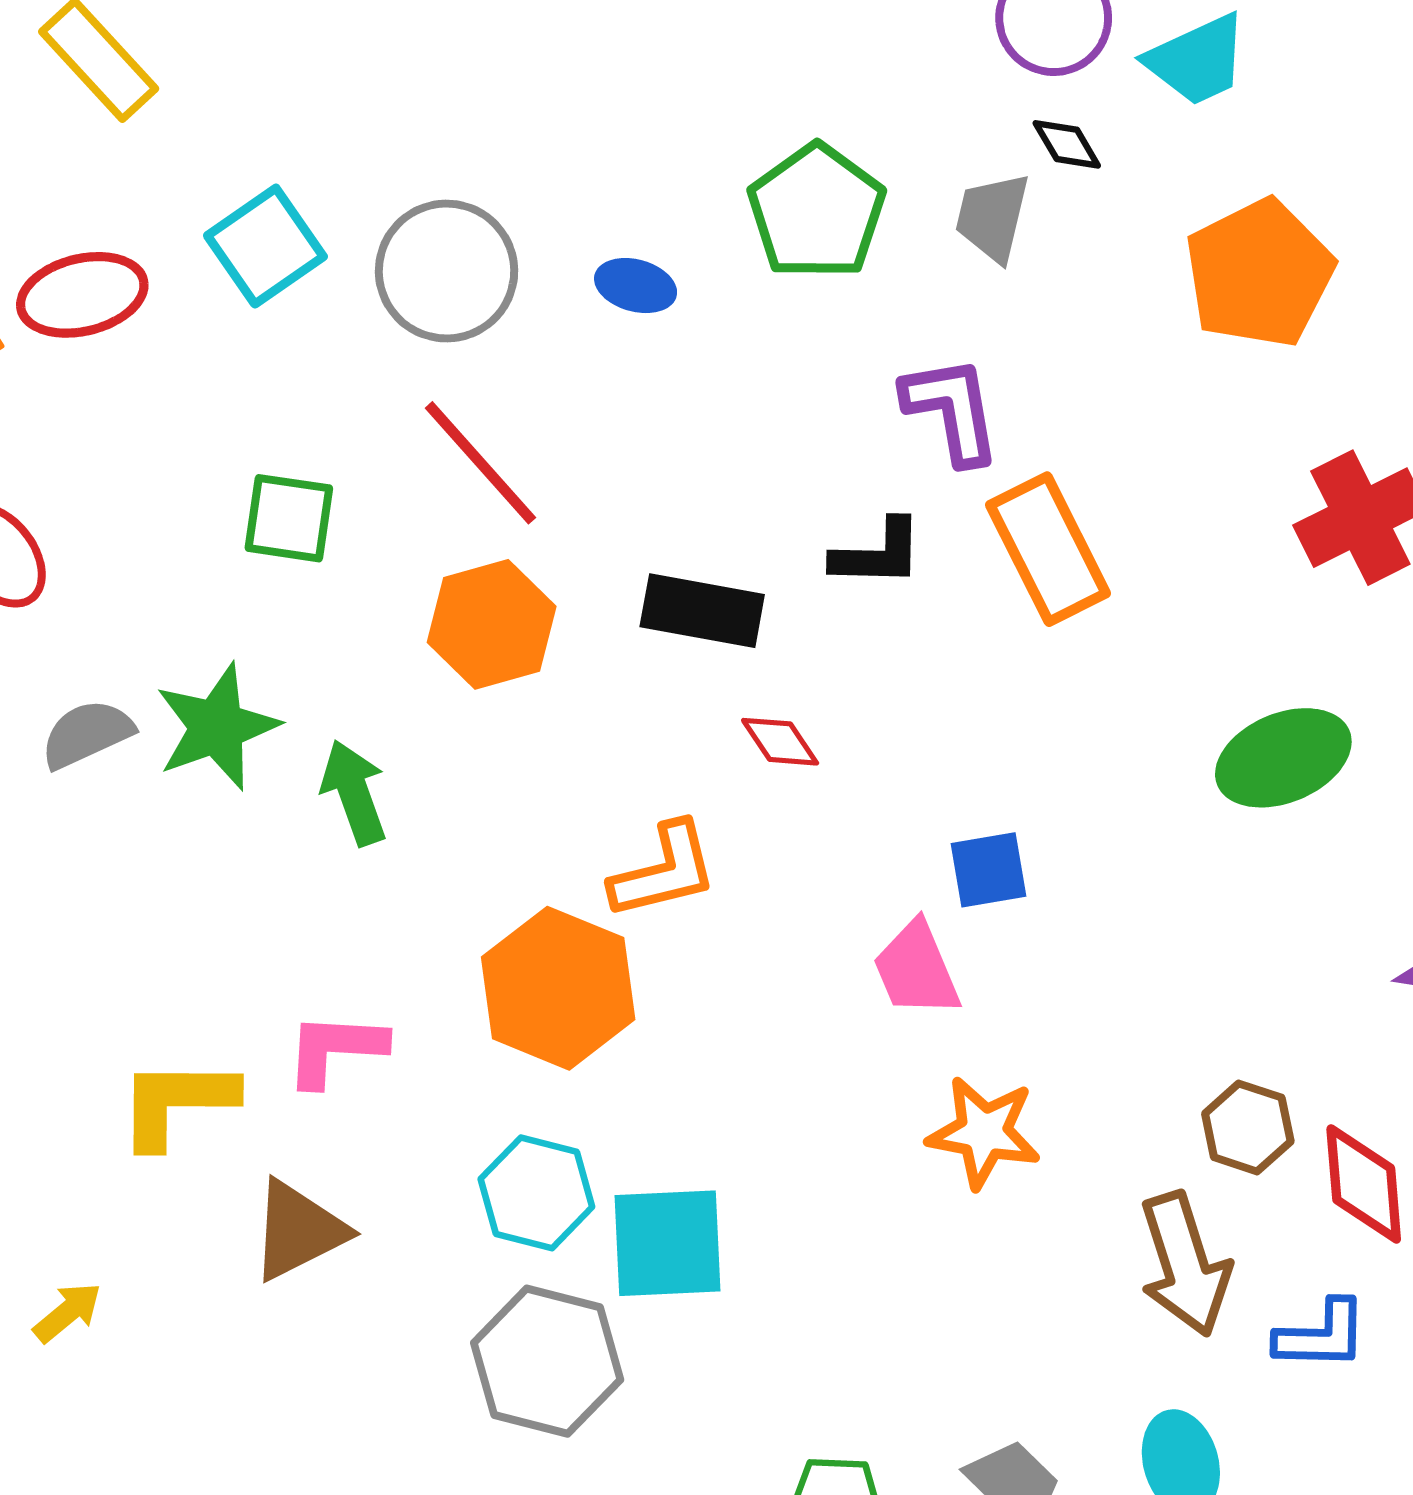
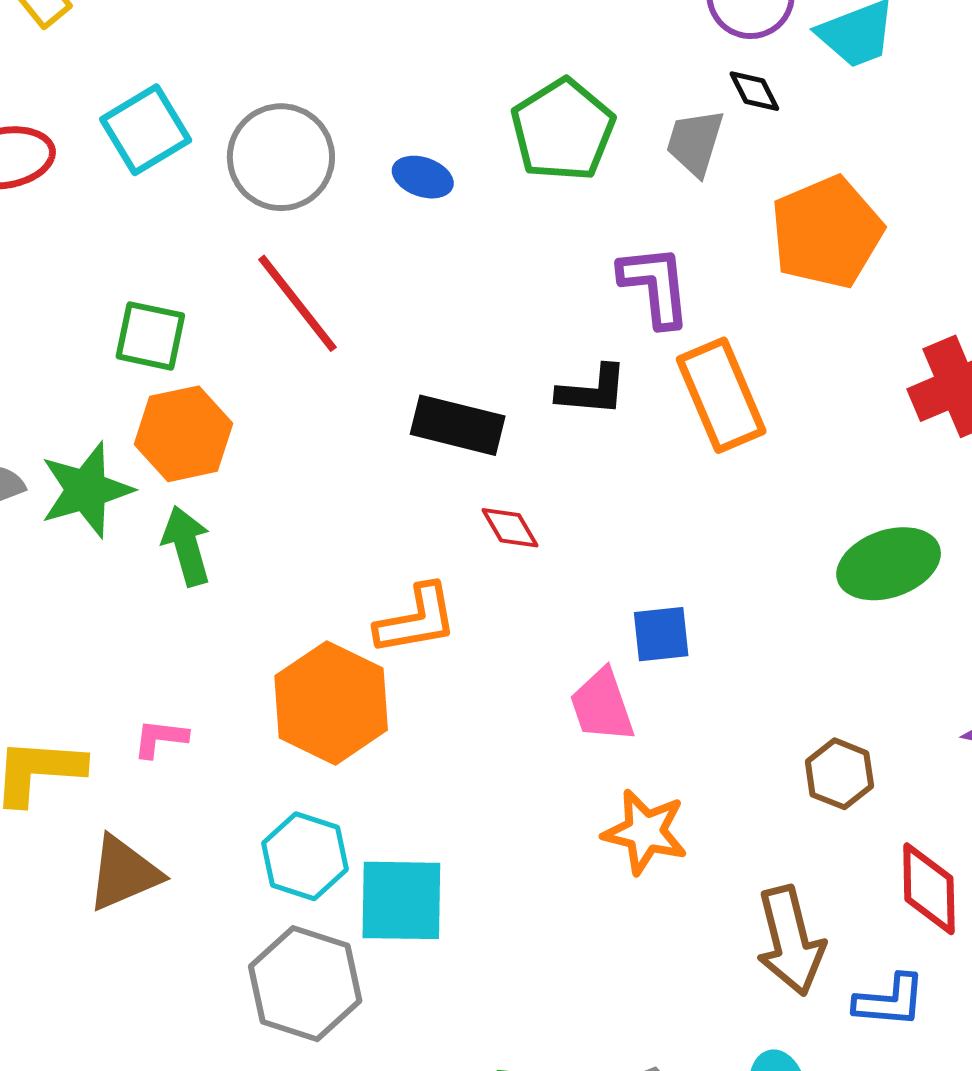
orange pentagon: (1259, 273) -> (827, 232), moved
orange hexagon: (492, 624) -> (183, 434), moved
pink L-shape: (335, 1049) -> (160, 738), size x0.7
brown hexagon: (1248, 1127) -> (839, 774), moved

